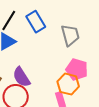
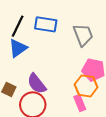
blue rectangle: (36, 22) -> (46, 24), turned -45

